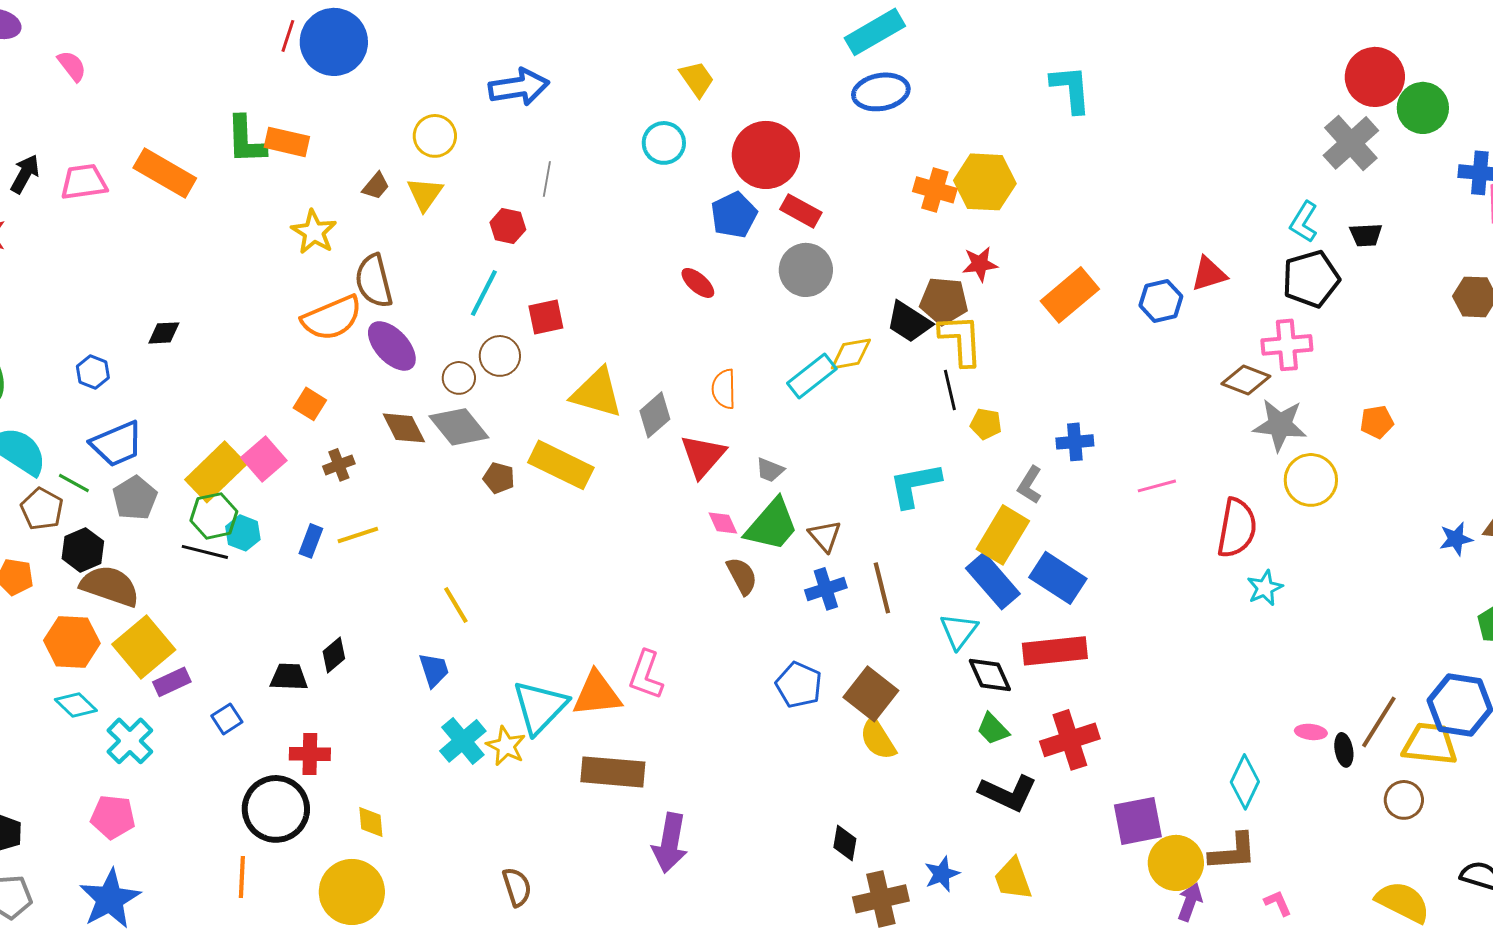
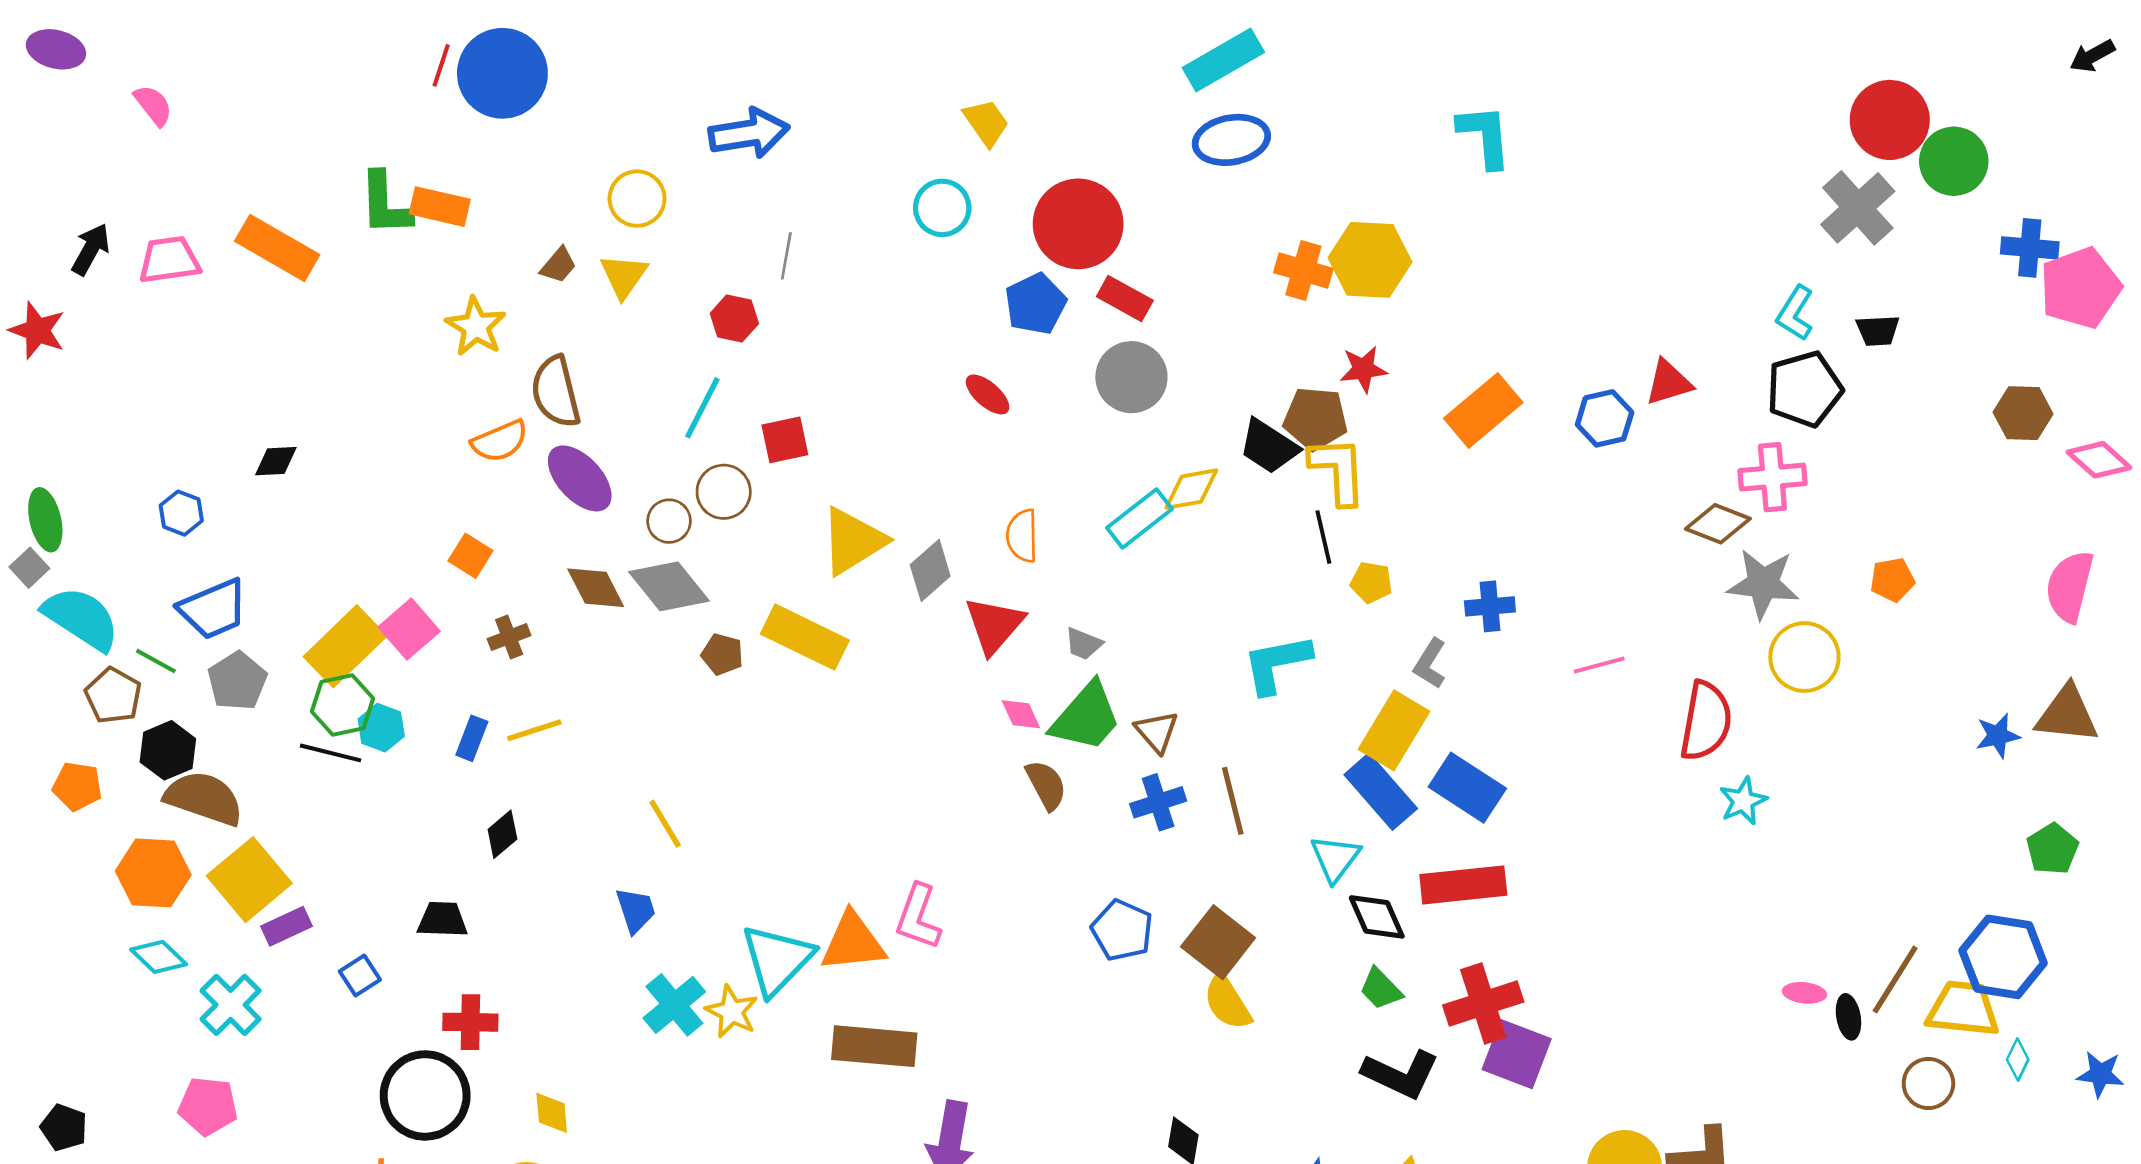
orange semicircle: (332, 318) -> (500, 441), size x0.7
yellow triangle: (597, 393) -> (853, 541), turned -48
black diamond: (334, 655) -> (502, 834), moved
cyan diamond: (1245, 782) -> (2018, 1059), moved, size x0.6
purple square: (1138, 821) -> (1517, 1054), moved, turned 32

